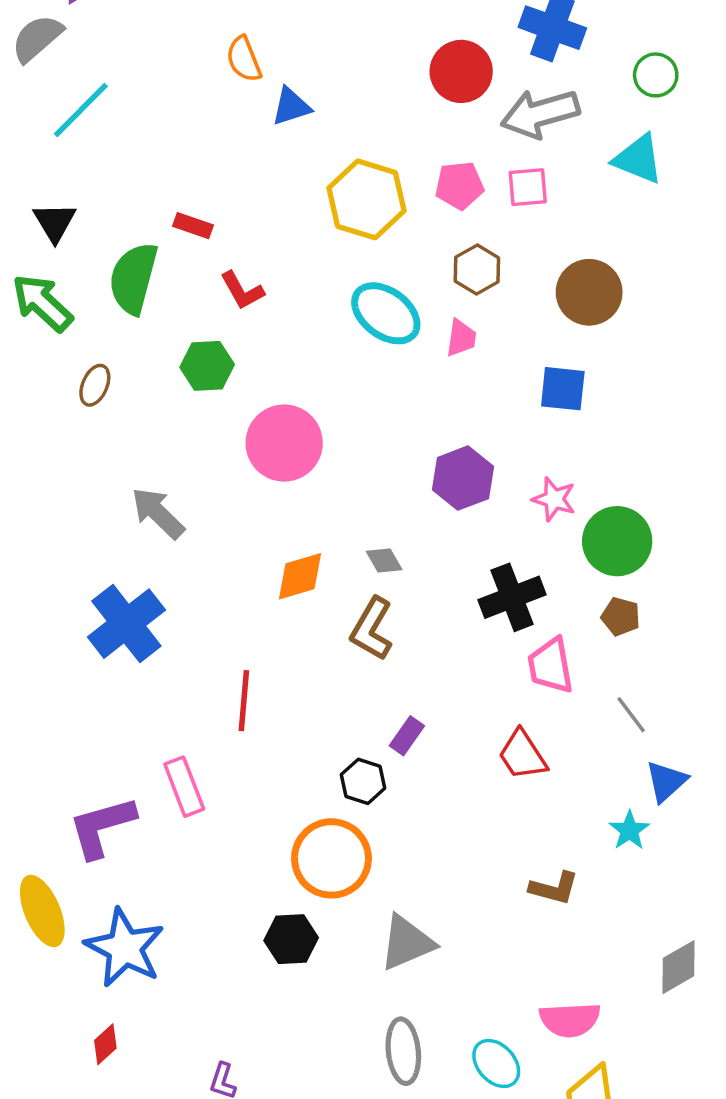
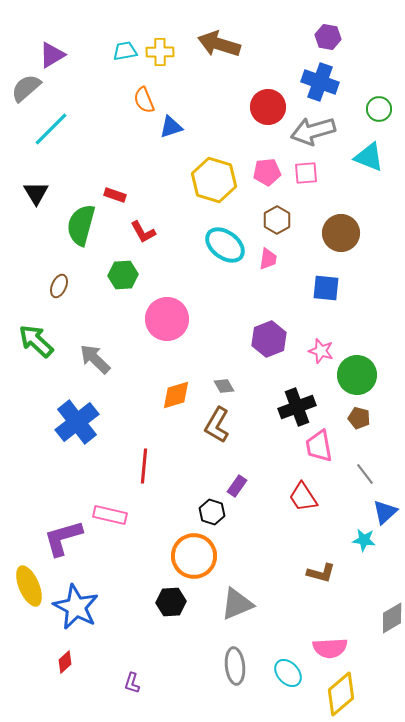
green arrow: (42, 303) -> (36, 341), moved
pink rectangle: (184, 787) -> (110, 515), turned -56
cyan star: (629, 830) -> (364, 540), turned -30

